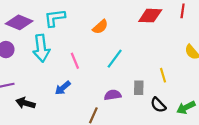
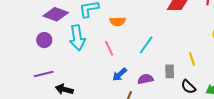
orange semicircle: (100, 27) -> (118, 21), moved, turned 42
blue arrow: (63, 88) -> (120, 74), moved

